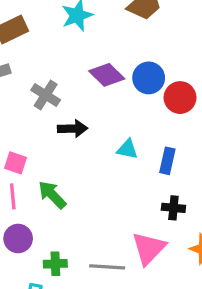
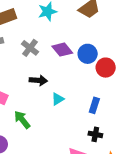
gray cross: (46, 95) -> (30, 48), moved
cyan triangle: (127, 149) -> (58, 99), moved, turned -48

